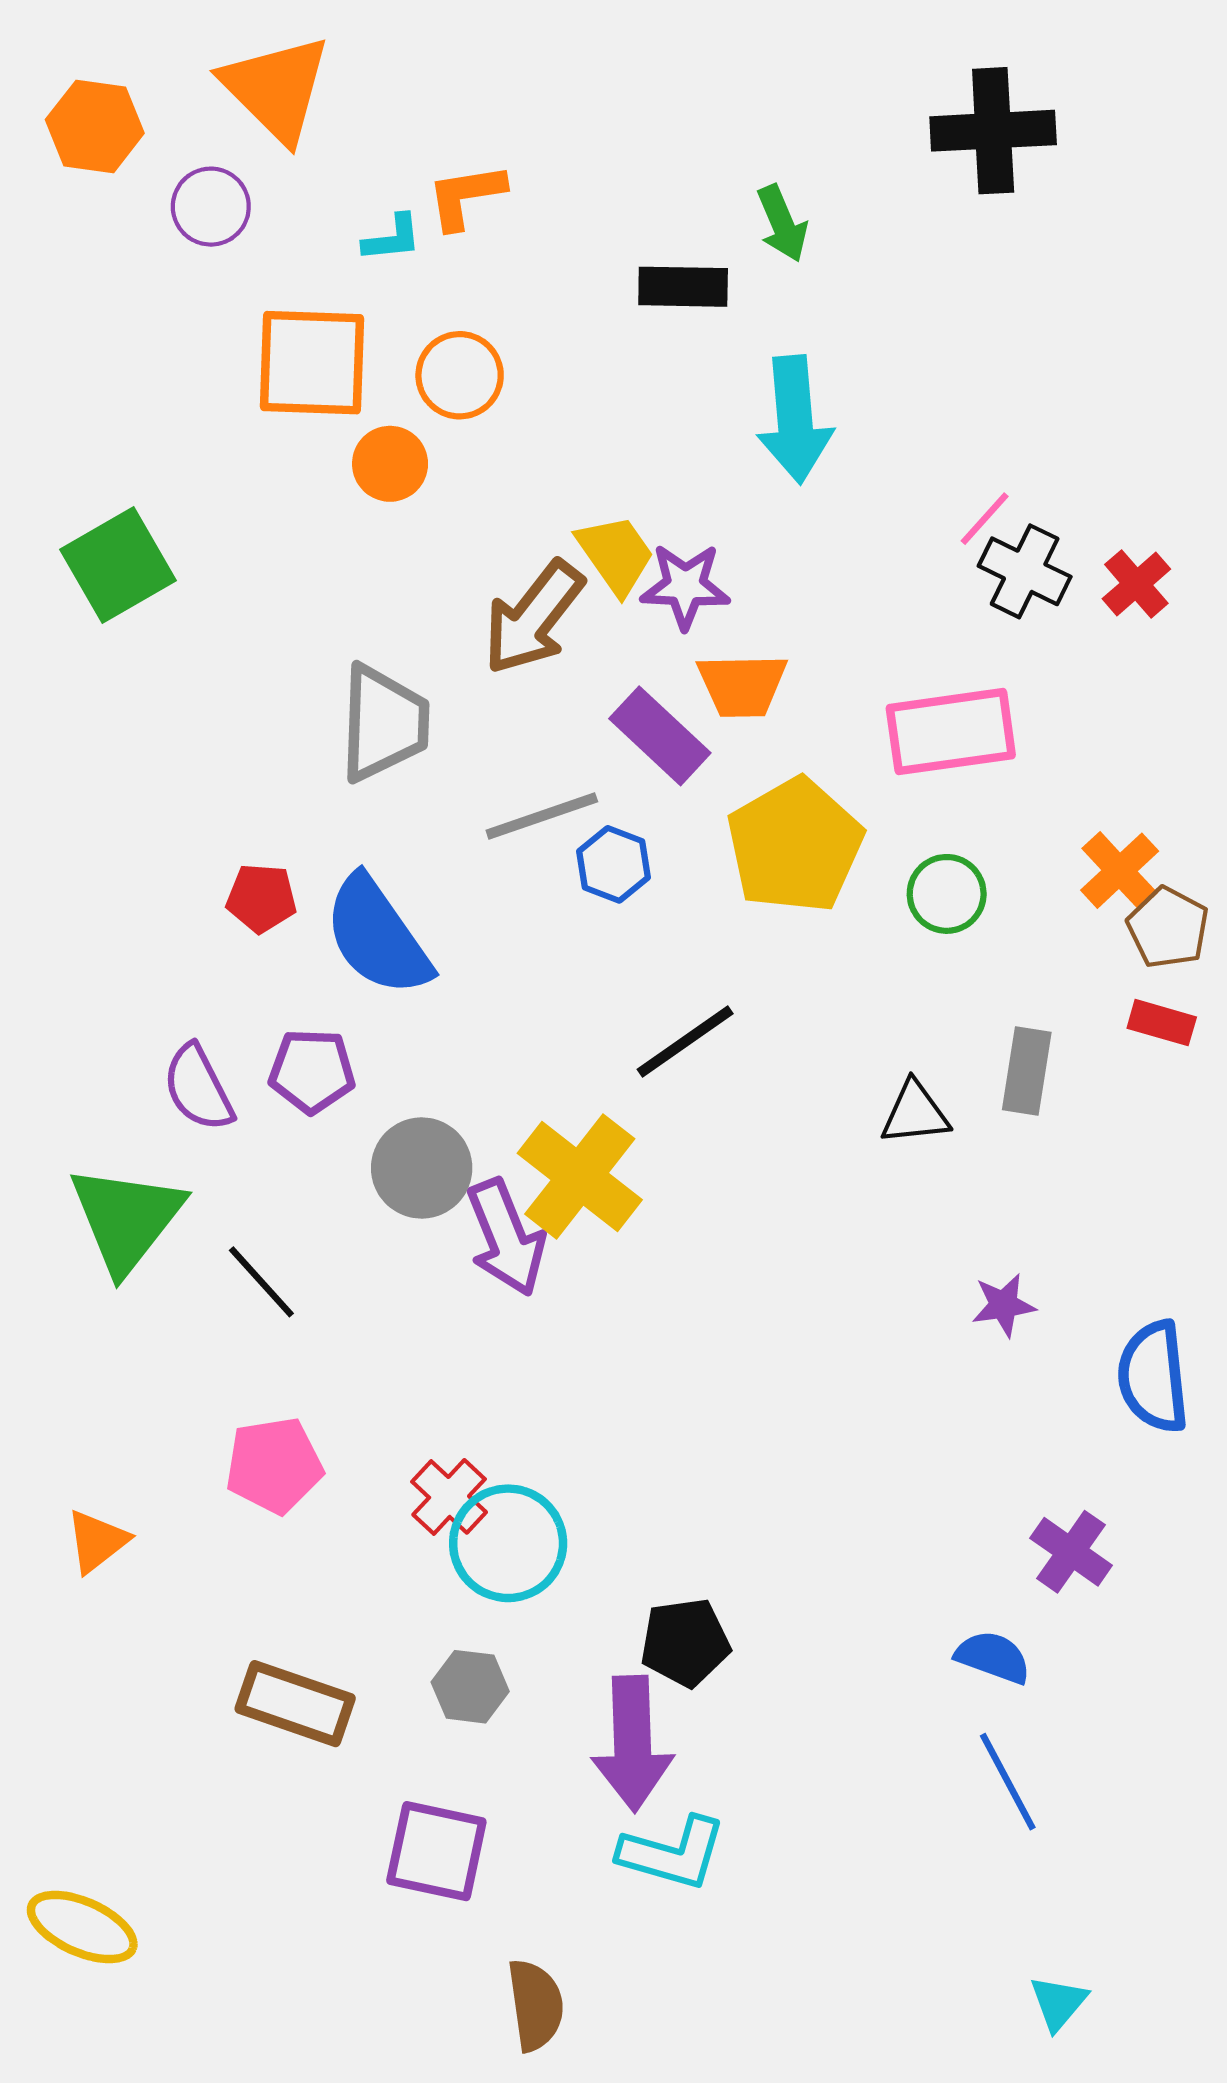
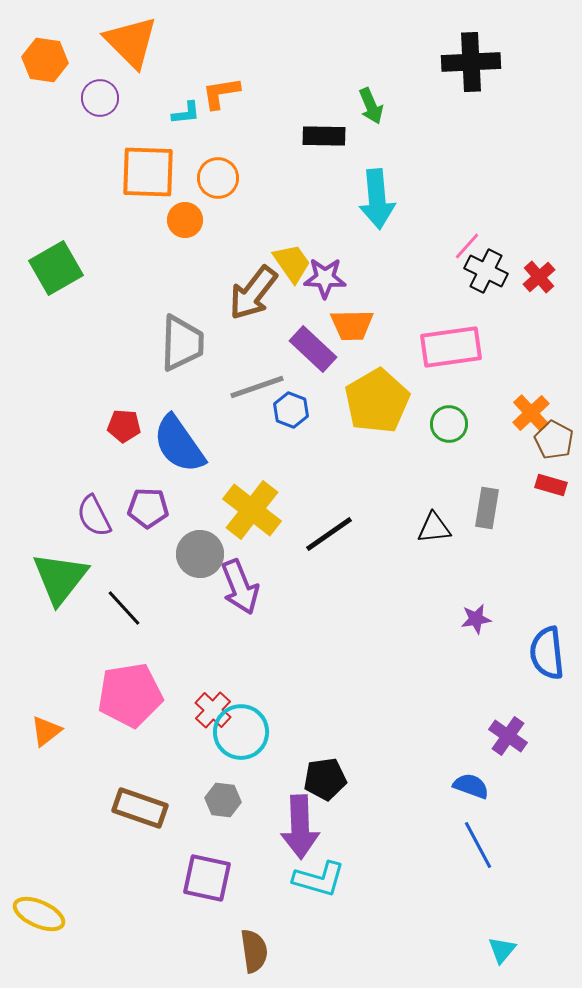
black line: (685, 1042) -> (329, 534), moved
yellow cross: (580, 1176) -> (252, 510), moved
pink pentagon: (274, 1465) -> (130, 695), size x1.4

